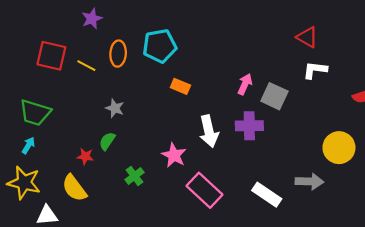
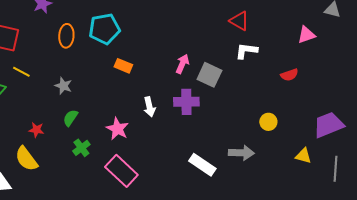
yellow line: (86, 66) -> (21, 72), moved
white arrow: (209, 131) -> (149, 107), size x0.7
green semicircle: (107, 141) -> (70, 118), moved
yellow circle: (339, 148) -> (268, 122), size x0.6
pink rectangle: (204, 190) -> (121, 171), moved

